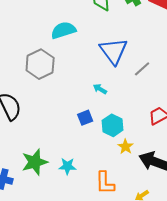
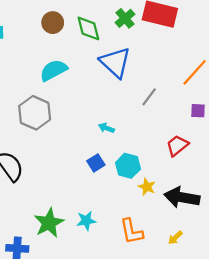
blue triangle: (114, 51) -> (115, 62), moved

